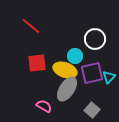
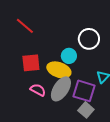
purple square: (92, 73) -> (84, 91), moved, turned 30
pink semicircle: (44, 106) -> (38, 90), moved

